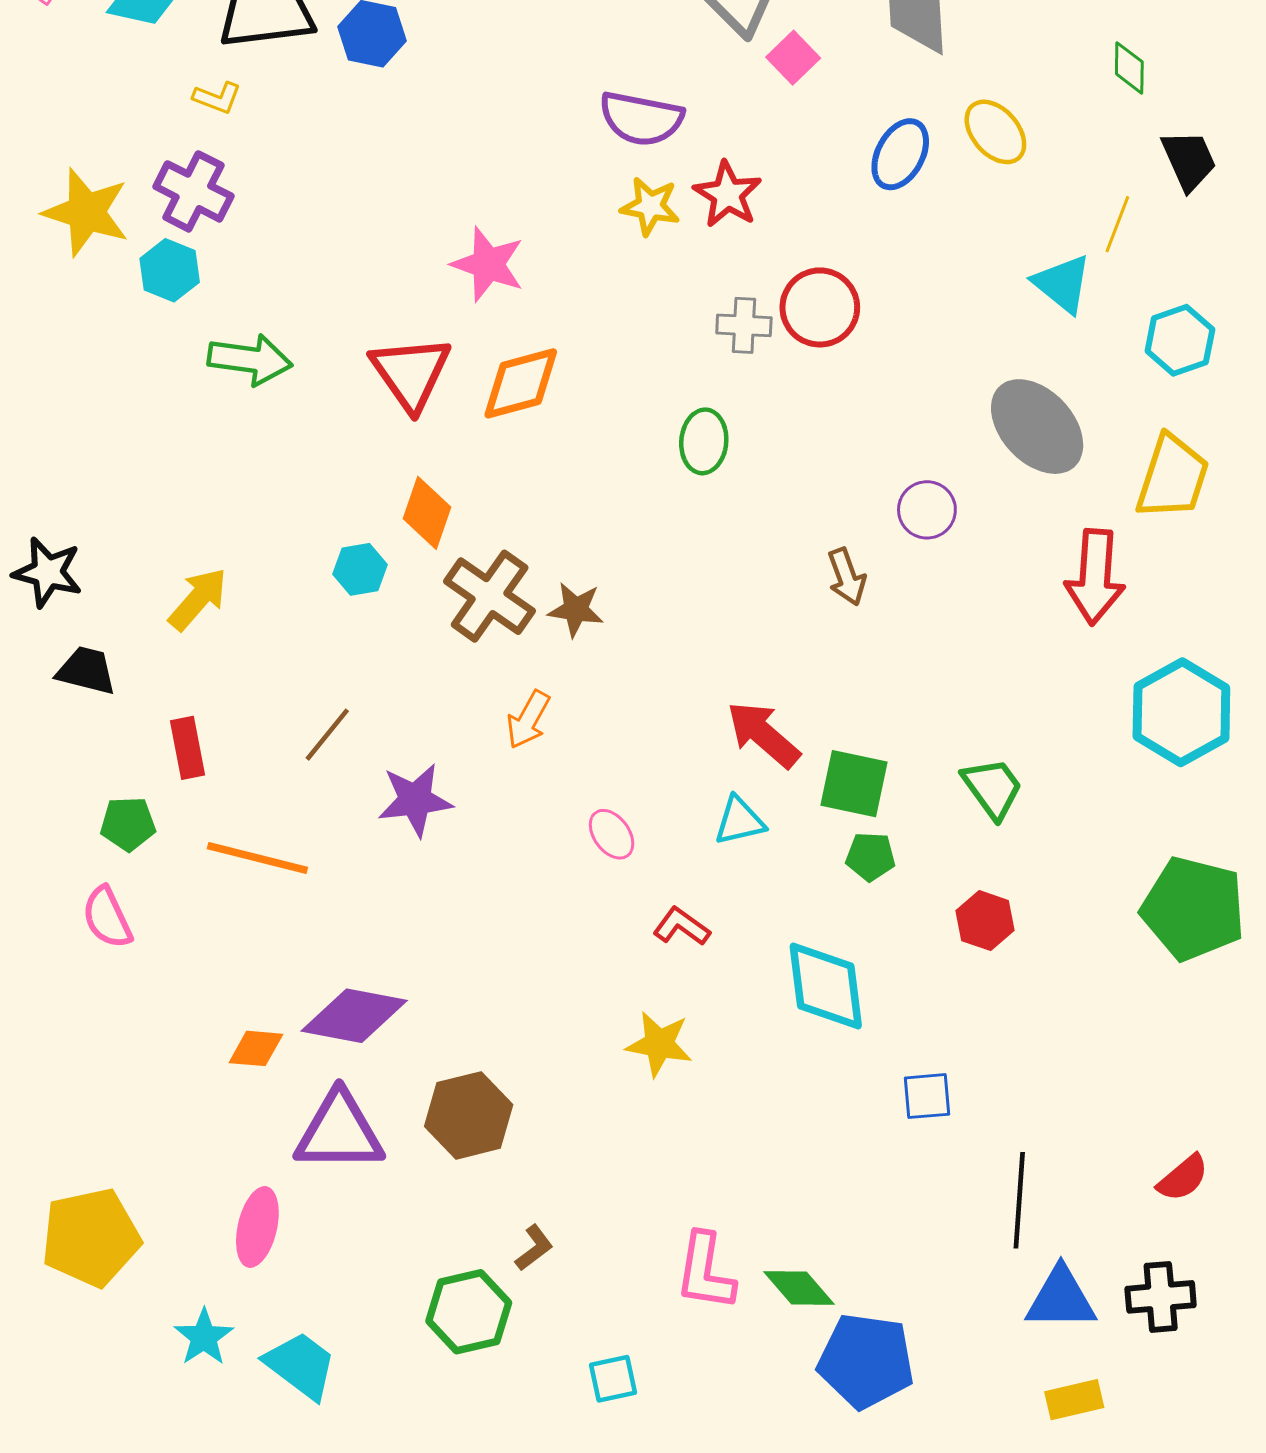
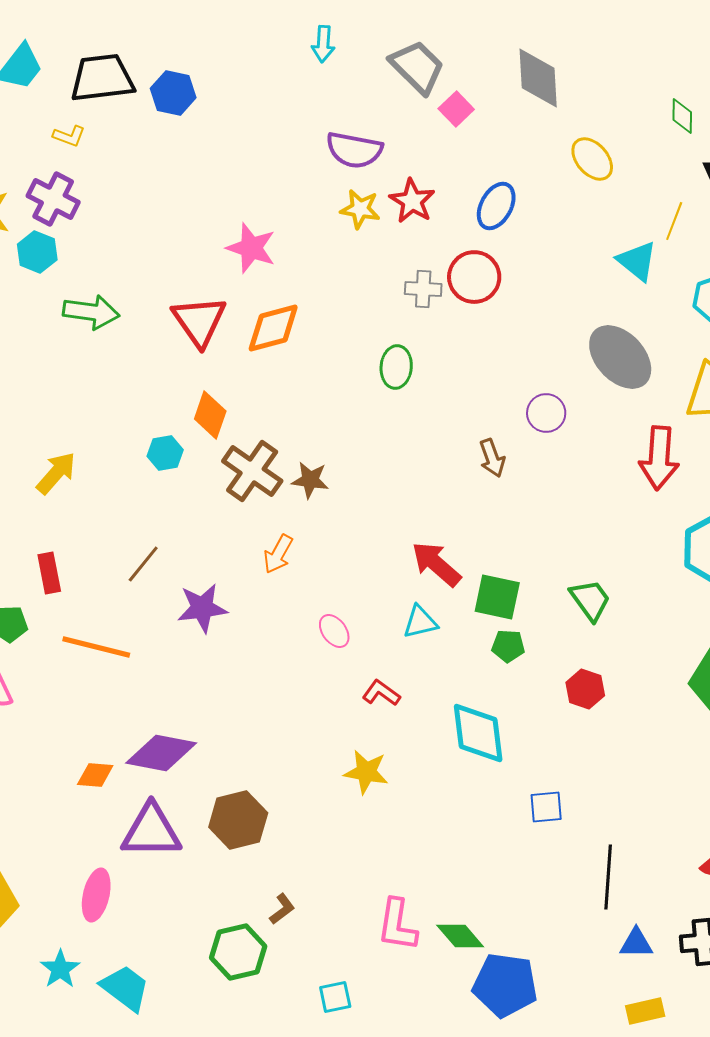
blue ellipse: (900, 154) -> (496, 206), moved
blue triangle: (1061, 1298) -> (636, 943), size x0.7

